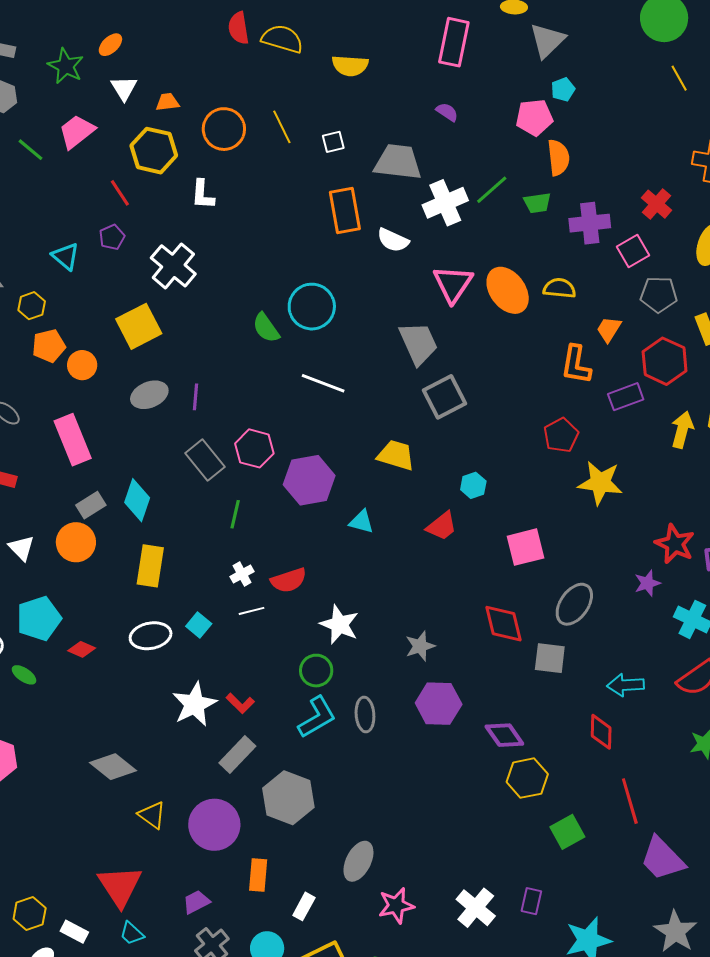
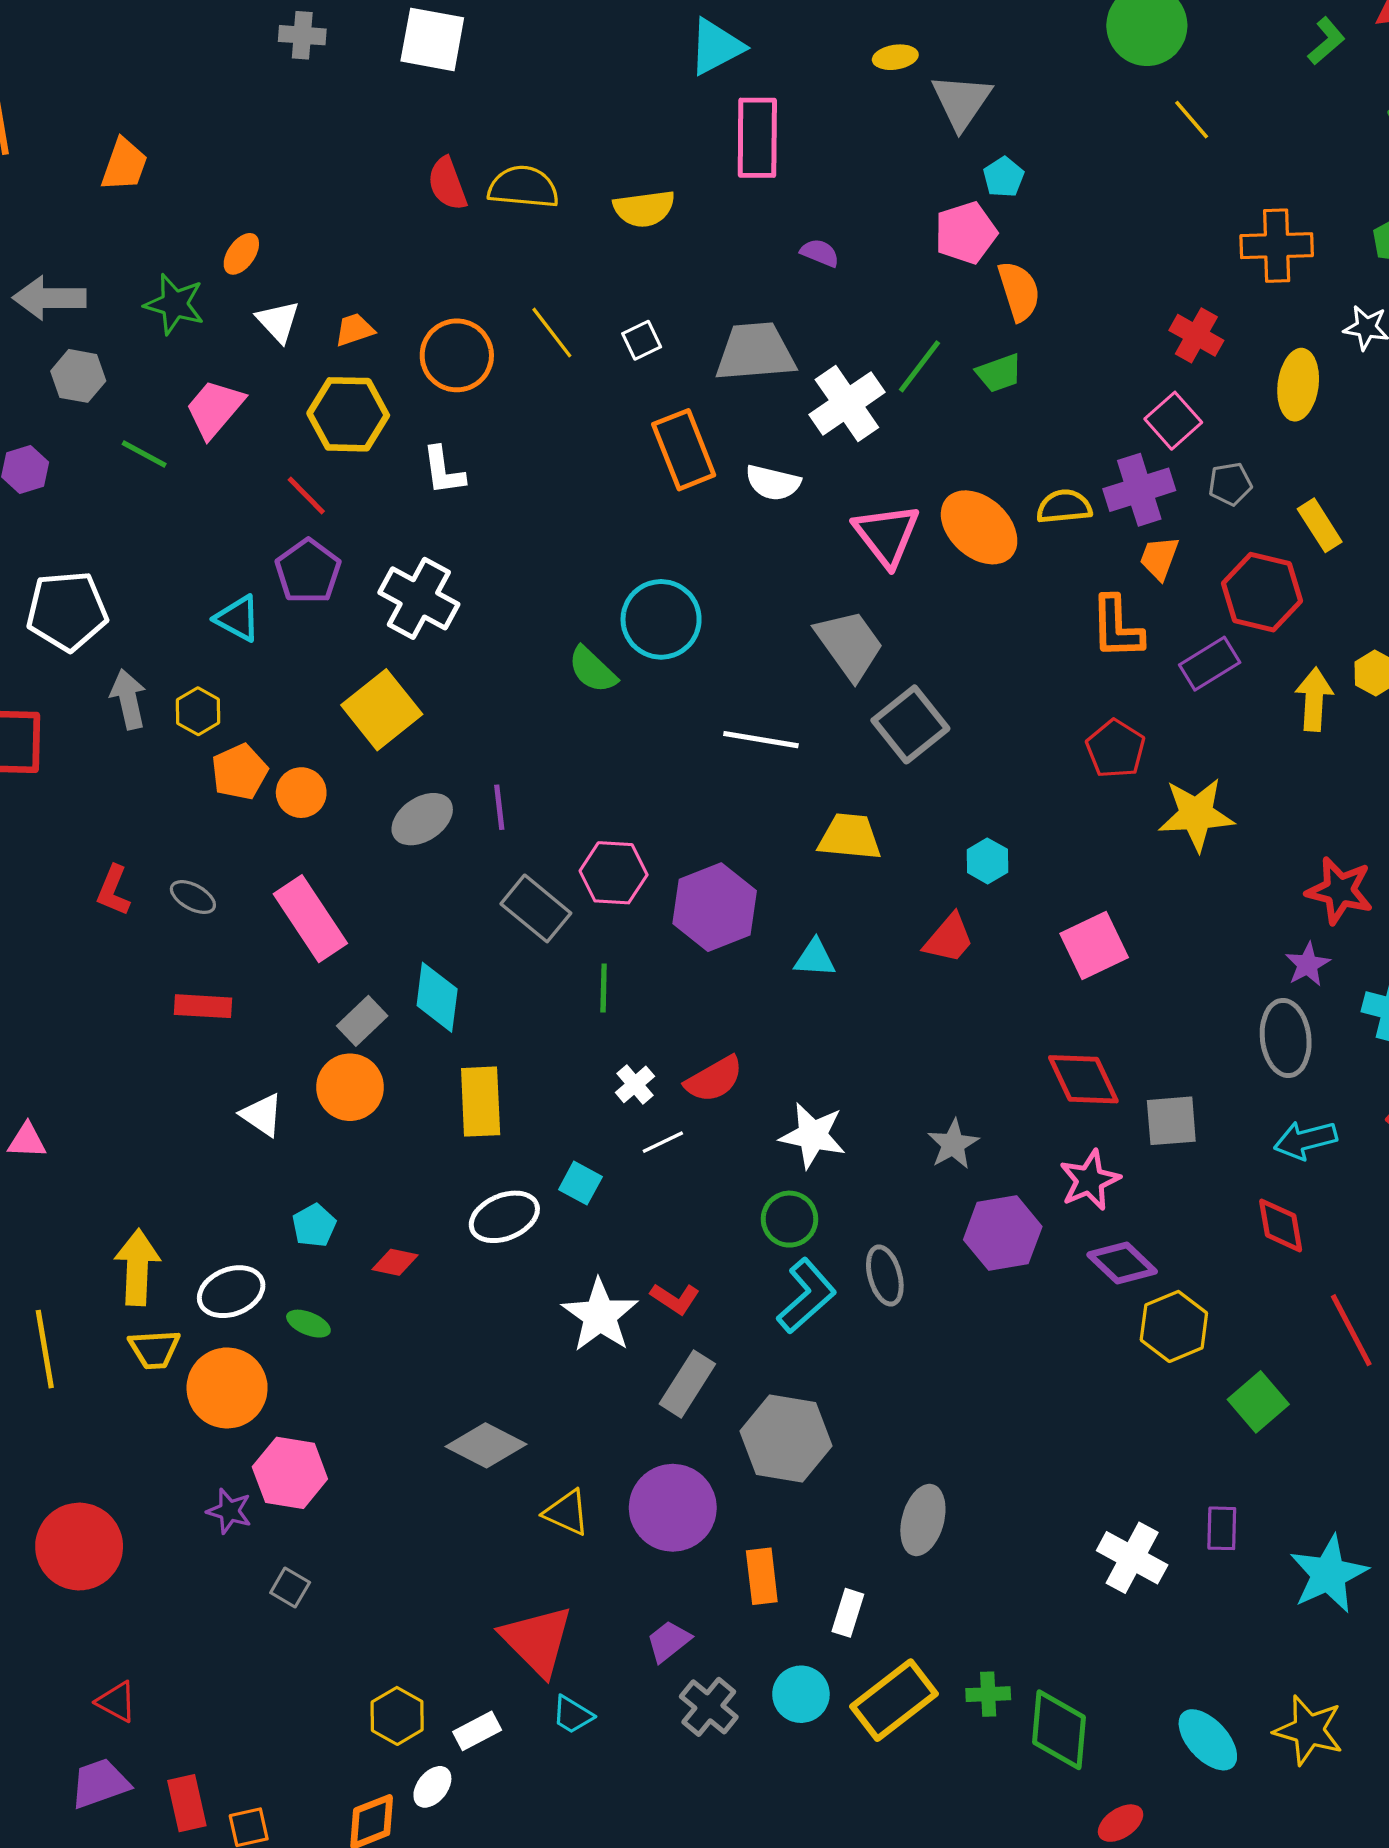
pink rectangle: (454, 42) -> (757, 138), moved
purple cross: (590, 223) -> (1139, 490), moved
purple pentagon: (112, 237) -> (308, 571), size x1.5
gray pentagon: (659, 294) -> (1230, 484), size x0.7
white line: (323, 383) -> (761, 740), moved
gray ellipse: (574, 604) -> (1286, 1038), moved, turned -30
cyan pentagon: (39, 618) -> (314, 1225), size x0.6
pink star: (396, 906) -> (1090, 1180), moved
white rectangle: (74, 932) -> (477, 1731), turned -44

